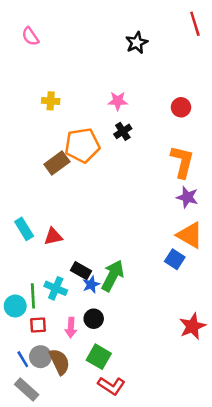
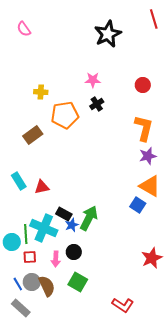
black star: (137, 43) -> (108, 34), size x1.5
yellow cross: (51, 101) -> (41, 92), moved
brown rectangle: (57, 163) -> (33, 135), moved
purple star: (187, 197) -> (148, 156), turned -30
cyan cross: (56, 288) -> (44, 228), size x1.5
red L-shape: (111, 386) -> (123, 305), moved

